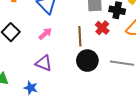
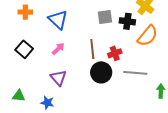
red cross: (102, 28) -> (115, 53), moved, turned 32
purple triangle: (44, 63) -> (58, 78), turned 30

